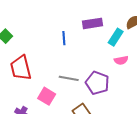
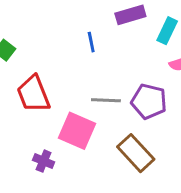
pink square: (47, 96) -> (77, 131), size x1.4

